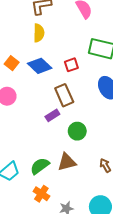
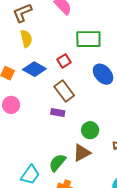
purple rectangle: (52, 115) -> (58, 113), turned 56
green circle: (77, 131) -> (90, 130), moved

